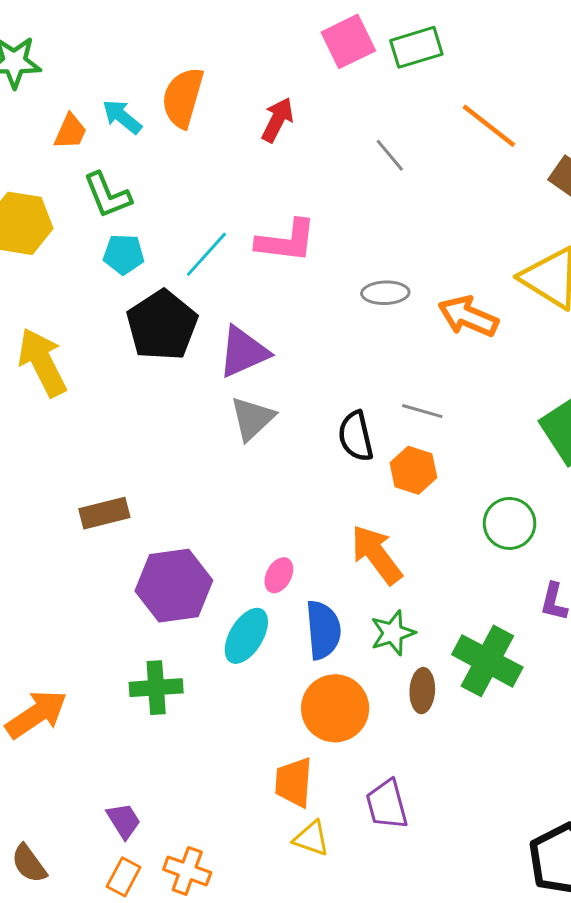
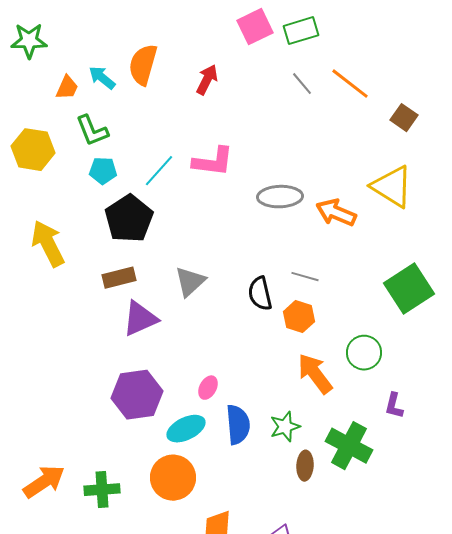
gray line: (390, 155) -> (302, 84), moved
gray ellipse: (385, 293) -> (280, 197), size x1.4
purple triangle: (243, 352) -> (140, 319), moved
brown rectangle: (104, 513) -> (119, 278), moved
orange arrow: (376, 555) -> (315, 374), moved
cyan ellipse: (246, 636) -> (186, 429), turned 33
green cross: (156, 688) -> (102, 490), moved
orange circle: (335, 708) -> (173, 478), moved

